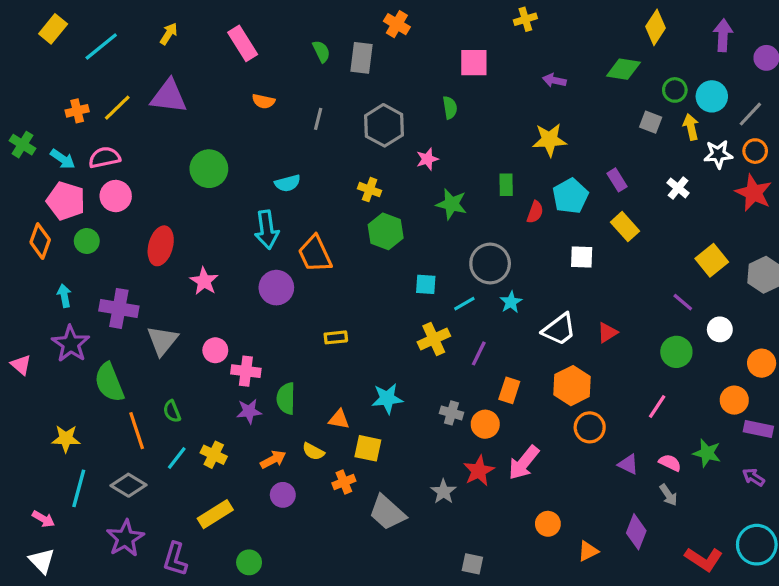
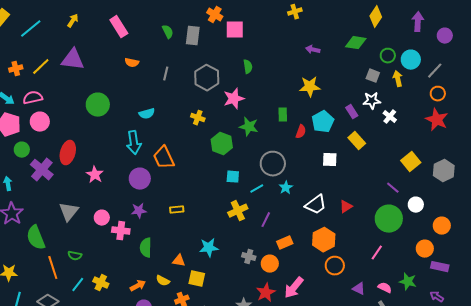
pink square: (474, 63) -> (235, 30), moved
white star: (718, 154) -> (372, 101), moved
pink star: (427, 159) -> (234, 99), size x1.5
green hexagon: (386, 231) -> (222, 144), moved
purple cross: (119, 308) -> (42, 170), moved, turned 30
green circle: (676, 352) -> (389, 219), size x1.4
orange rectangle: (509, 390) -> (285, 243), turned 49
green semicircle: (172, 411) -> (75, 256), turned -56
purple star: (249, 411) -> (139, 211), moved

